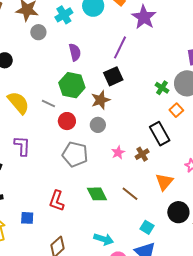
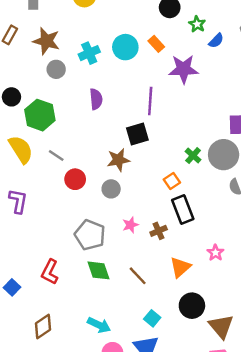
purple star: (144, 17) -> (183, 69), turned 30
purple line: (120, 47) -> (150, 101), turned -30
green hexagon: (72, 85) -> (40, 115), moved
orange square: (176, 110) -> (172, 181), moved
gray pentagon: (75, 154) -> (90, 235), moved
blue square: (27, 218) -> (12, 287), turned 32

